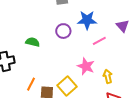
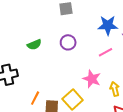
blue star: (87, 20) -> (108, 25), moved
green semicircle: (33, 42) -> (34, 45), moved, turned 144

